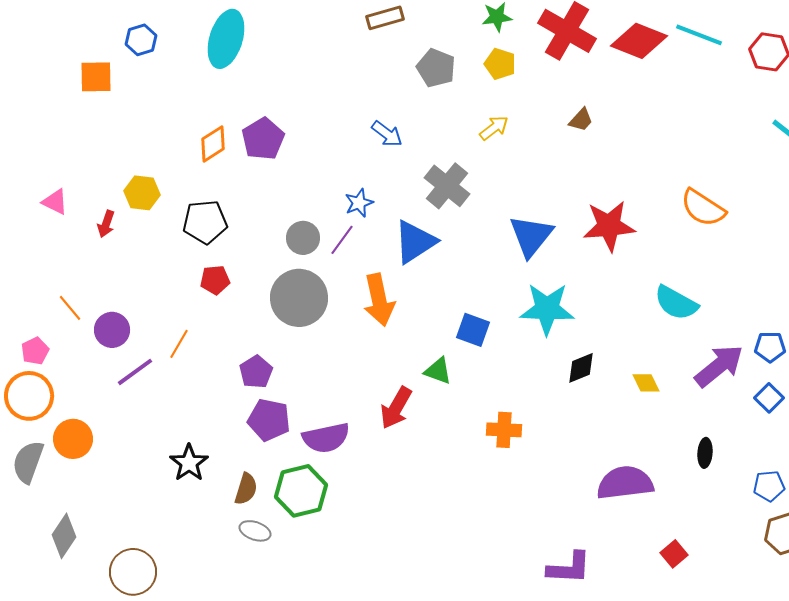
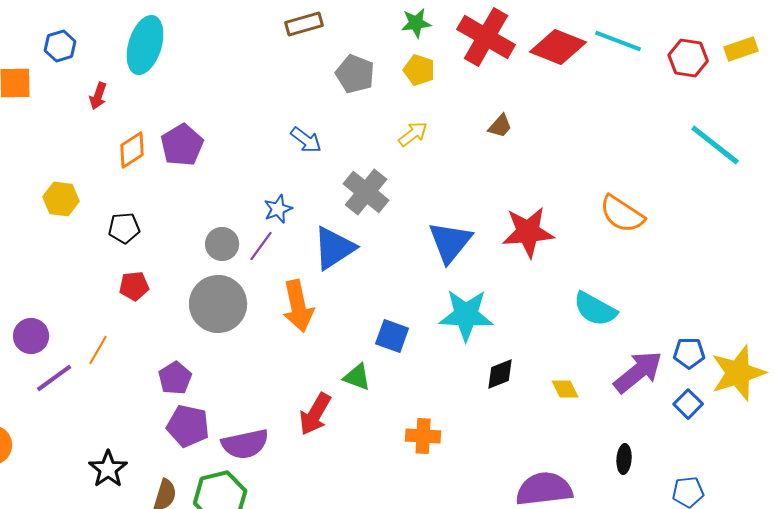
black pentagon: (205, 222) -> (124, 228), size x0.7
red arrow: (106, 224) -> (98, 96), moved

